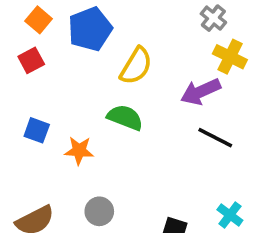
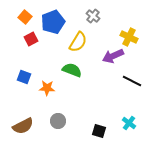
gray cross: (213, 18) -> (93, 16), moved
red square: (31, 60) -> (31, 39), moved
black line: (215, 138) -> (132, 81), moved

